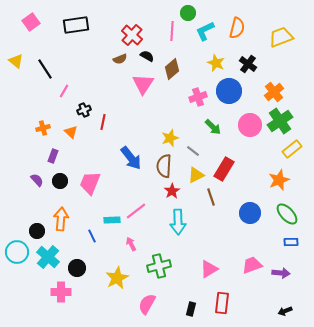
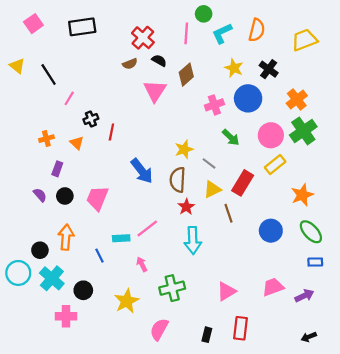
yellow rectangle: (292, 149) -> (275, 165), moved
purple arrow: (281, 273) -> (304, 296), turned -30

